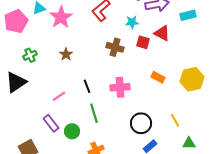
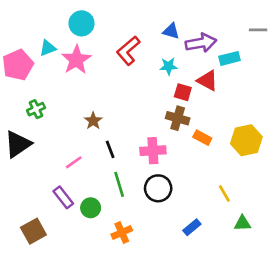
cyan rectangle: (188, 15) -> (230, 58), moved
brown cross: (115, 47) -> (178, 118), moved
brown star: (66, 54) -> (93, 121), moved
black circle: (141, 123) -> (158, 188), moved

